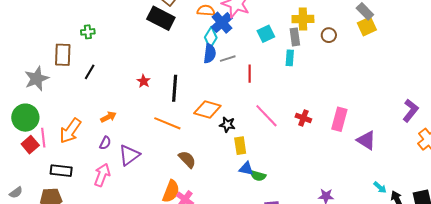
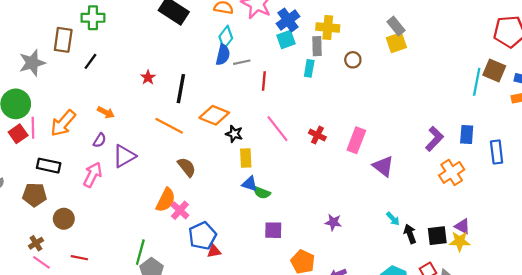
blue cross: (222, 23) -> (288, 20), moved
green cross: (88, 32) -> (93, 18), size x1.5
brown circle: (329, 35) -> (353, 60), moved
orange arrow: (108, 117) -> (106, 112), turned 49

